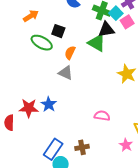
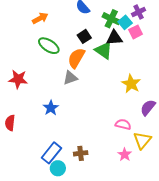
black square: (58, 31) -> (84, 36), moved, turned 32
orange semicircle: (70, 53) -> (76, 58), size x1.5
gray triangle: (66, 73) -> (70, 78), turned -49
red star: (29, 108) -> (18, 79), moved
pink semicircle: (102, 116) -> (123, 124), moved

